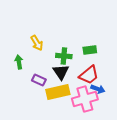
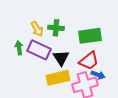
green rectangle: (90, 50) -> (90, 36), size x1.6
green cross: (64, 56) -> (56, 28), moved
purple rectangle: (39, 80) -> (39, 50), moved, size x1.6

